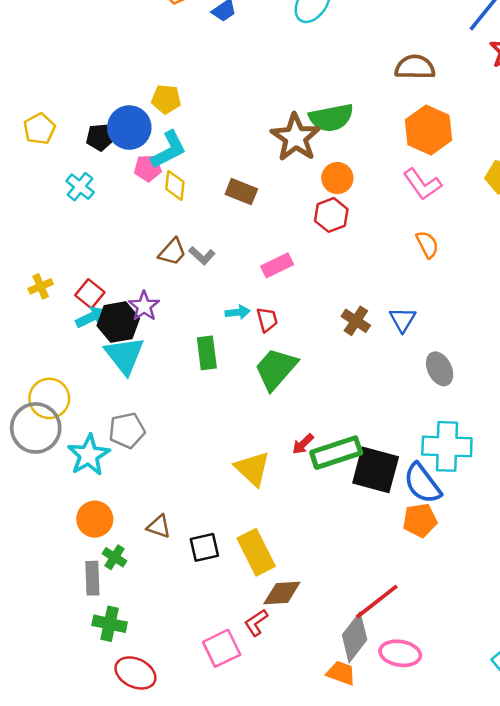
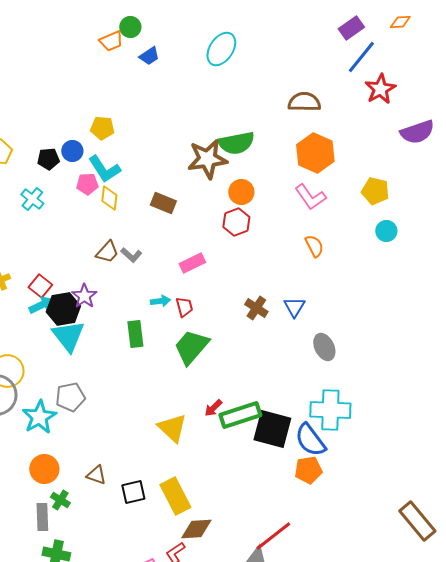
blue circle: (129, 128) -> (72, 151), size x0.6
brown star: (296, 137) -> (207, 159), turned 30
cyan L-shape: (169, 150) -> (104, 169), turned 84

